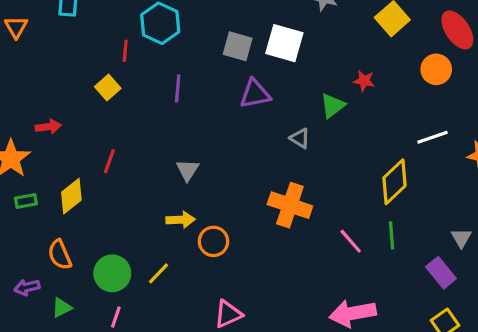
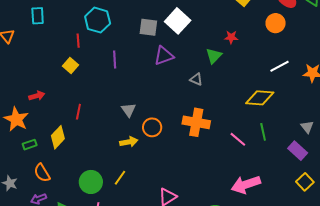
white square: (284, 43) -> (178, 21), turned 35
yellow diamond: (394, 182) -> (260, 98), turned 56
orange circle: (213, 241) -> (152, 127), moved
orange semicircle: (60, 255) -> (42, 173), moved

